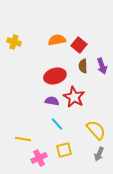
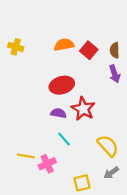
brown semicircle: (83, 66) -> (115, 50), moved
yellow square: (64, 150) -> (82, 183), moved
gray arrow: (99, 154) -> (111, 173), turned 32
pink cross: (39, 158) -> (47, 164), moved

